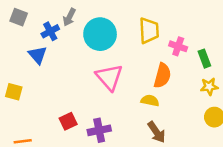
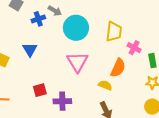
gray arrow: (69, 17) -> (55, 11), turned -96
blue triangle: (38, 55) -> (30, 50), moved

